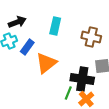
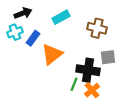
cyan rectangle: (55, 26) -> (61, 17), turned 48

